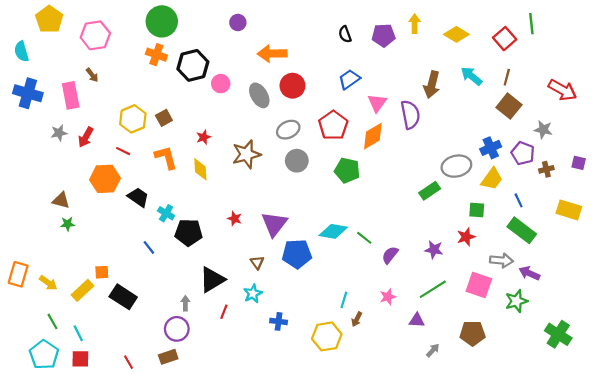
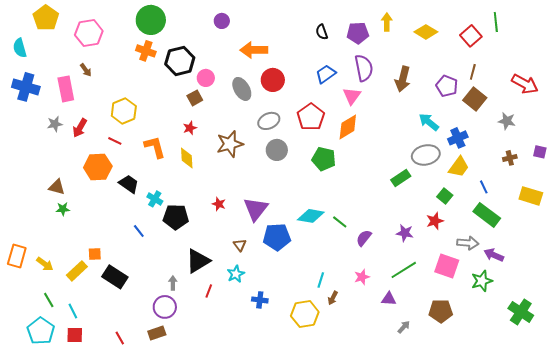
cyan arrow: (471, 76) -> (429, 122), moved
purple semicircle: (410, 115) -> (364, 68), moved
brown square: (164, 118) -> (195, 98), moved
purple pentagon: (523, 153) -> (447, 86), moved
green square: (477, 210) -> (445, 196), turned 35

